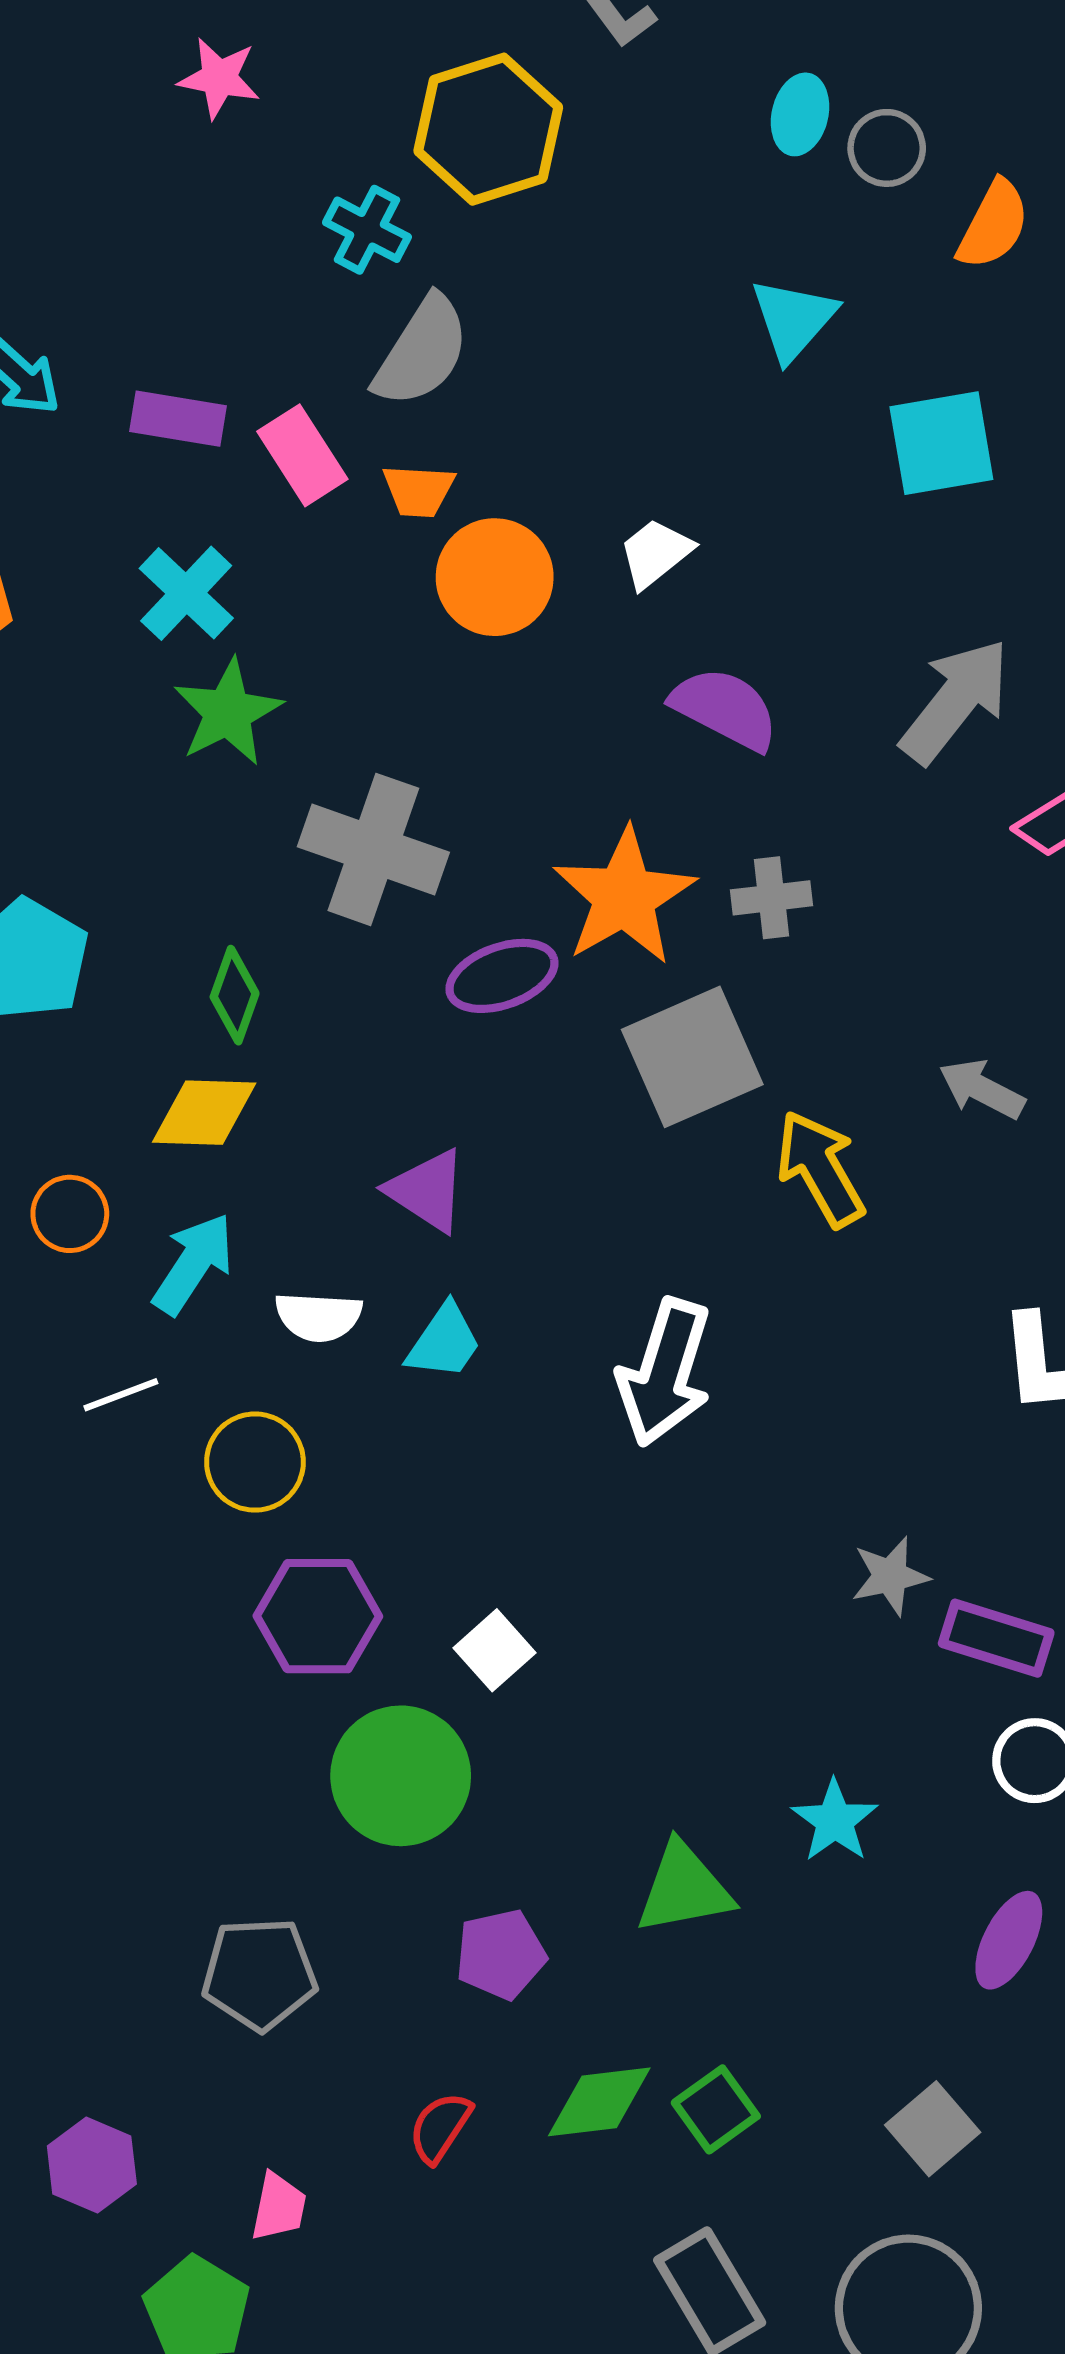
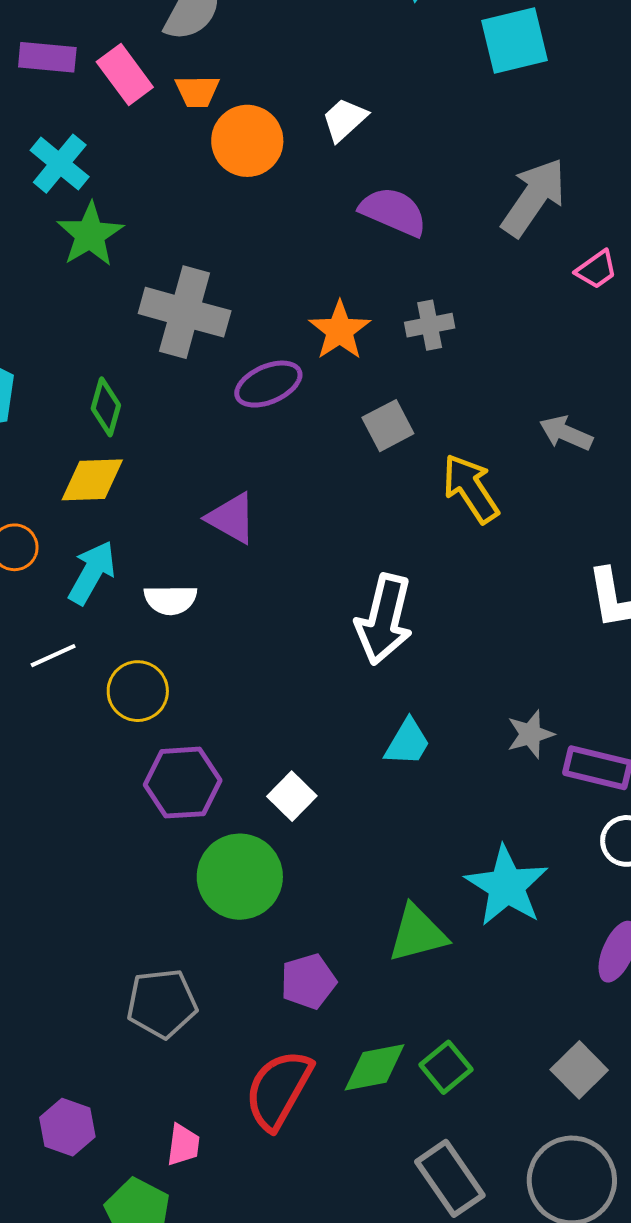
orange star: (624, 897) -> (340, 330), size x0.7
gray square: (692, 1057) -> (388, 426), size x0.6
cyan trapezoid: (444, 1342) -> (407, 742), moved
cyan star: (835, 1821) -> (507, 886), size x1.6
red semicircle: (440, 2127) -> (279, 1090), size x1.8

